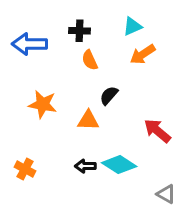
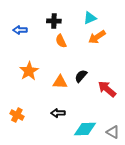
blue arrow: (29, 44) -> (20, 30), size x0.6
black semicircle: (109, 95) -> (81, 76), moved
orange star: (43, 104) -> (29, 71), turned 30
cyan diamond: (119, 165) -> (85, 129), moved, turned -35

